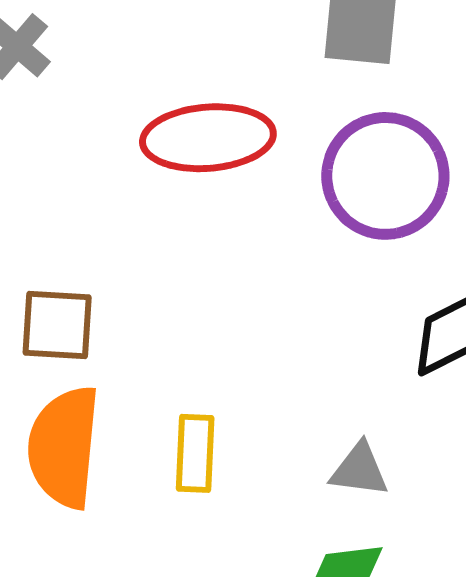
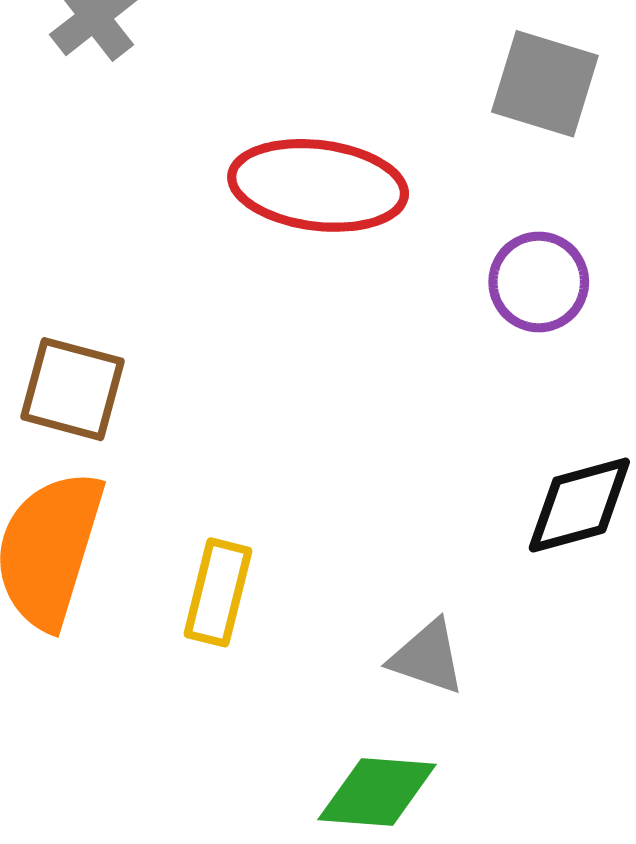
purple circle: (385, 176) -> (539, 282), size x0.6

